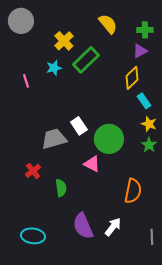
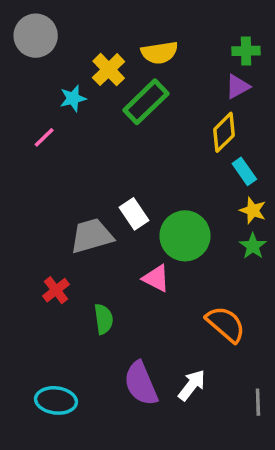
yellow semicircle: (108, 24) -> (160, 53), moved, turned 120
cyan star: (54, 68) -> (73, 98), moved
pink line: (26, 81) -> (44, 137), turned 64
orange semicircle: (133, 191) -> (226, 324), turned -60

